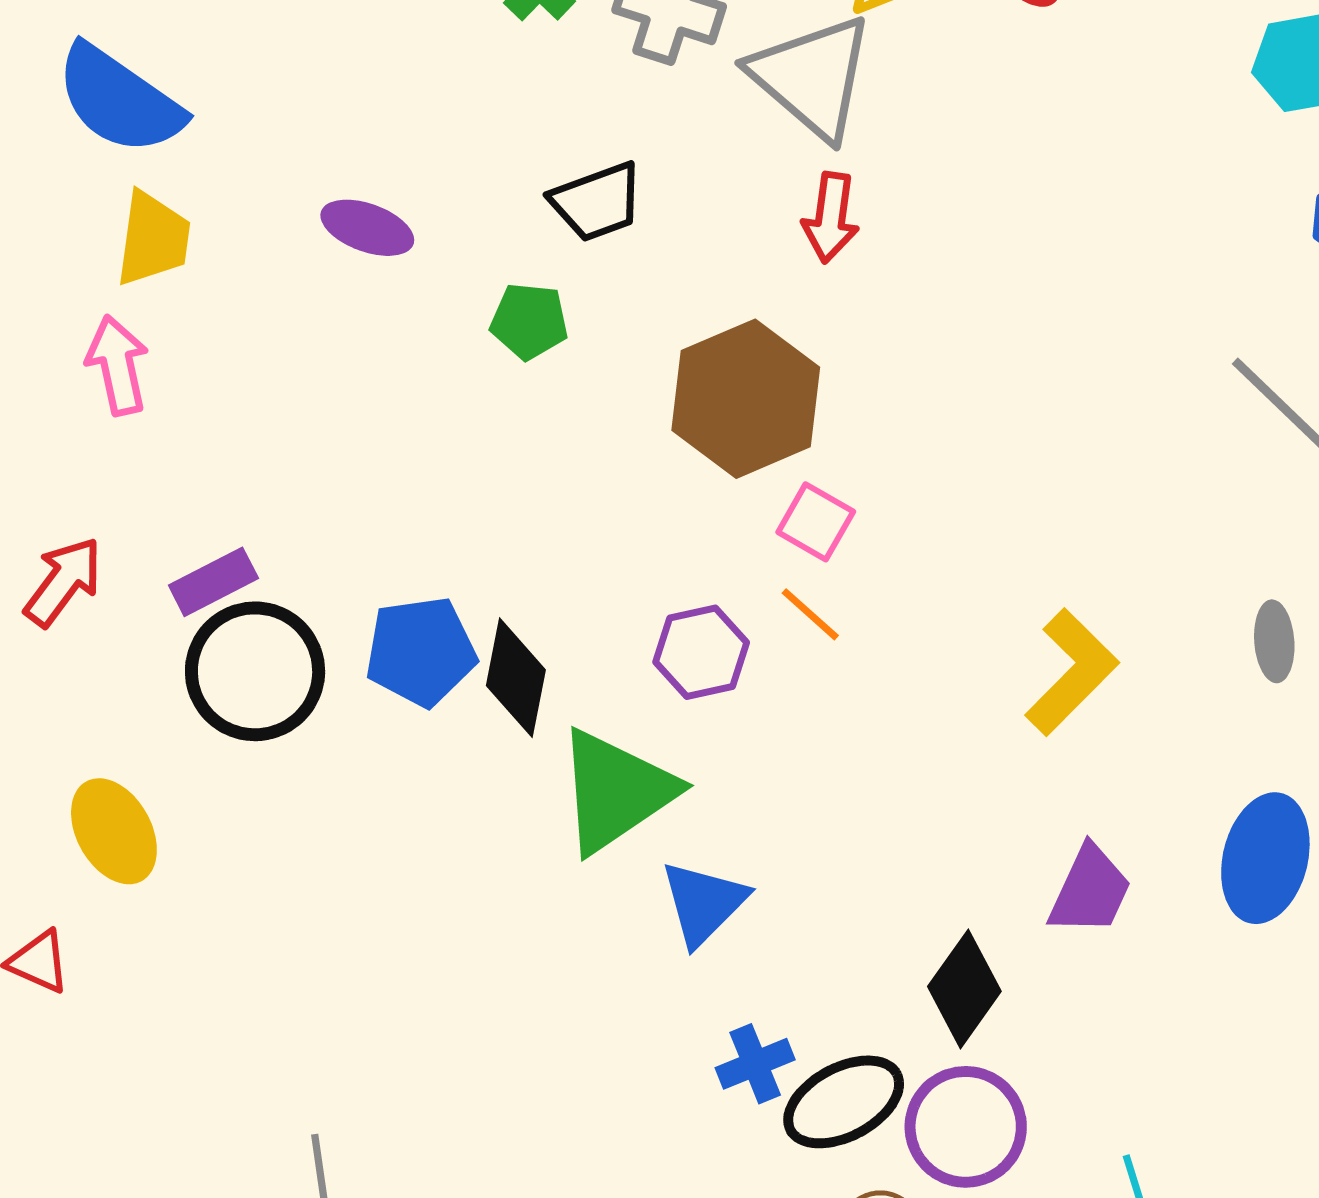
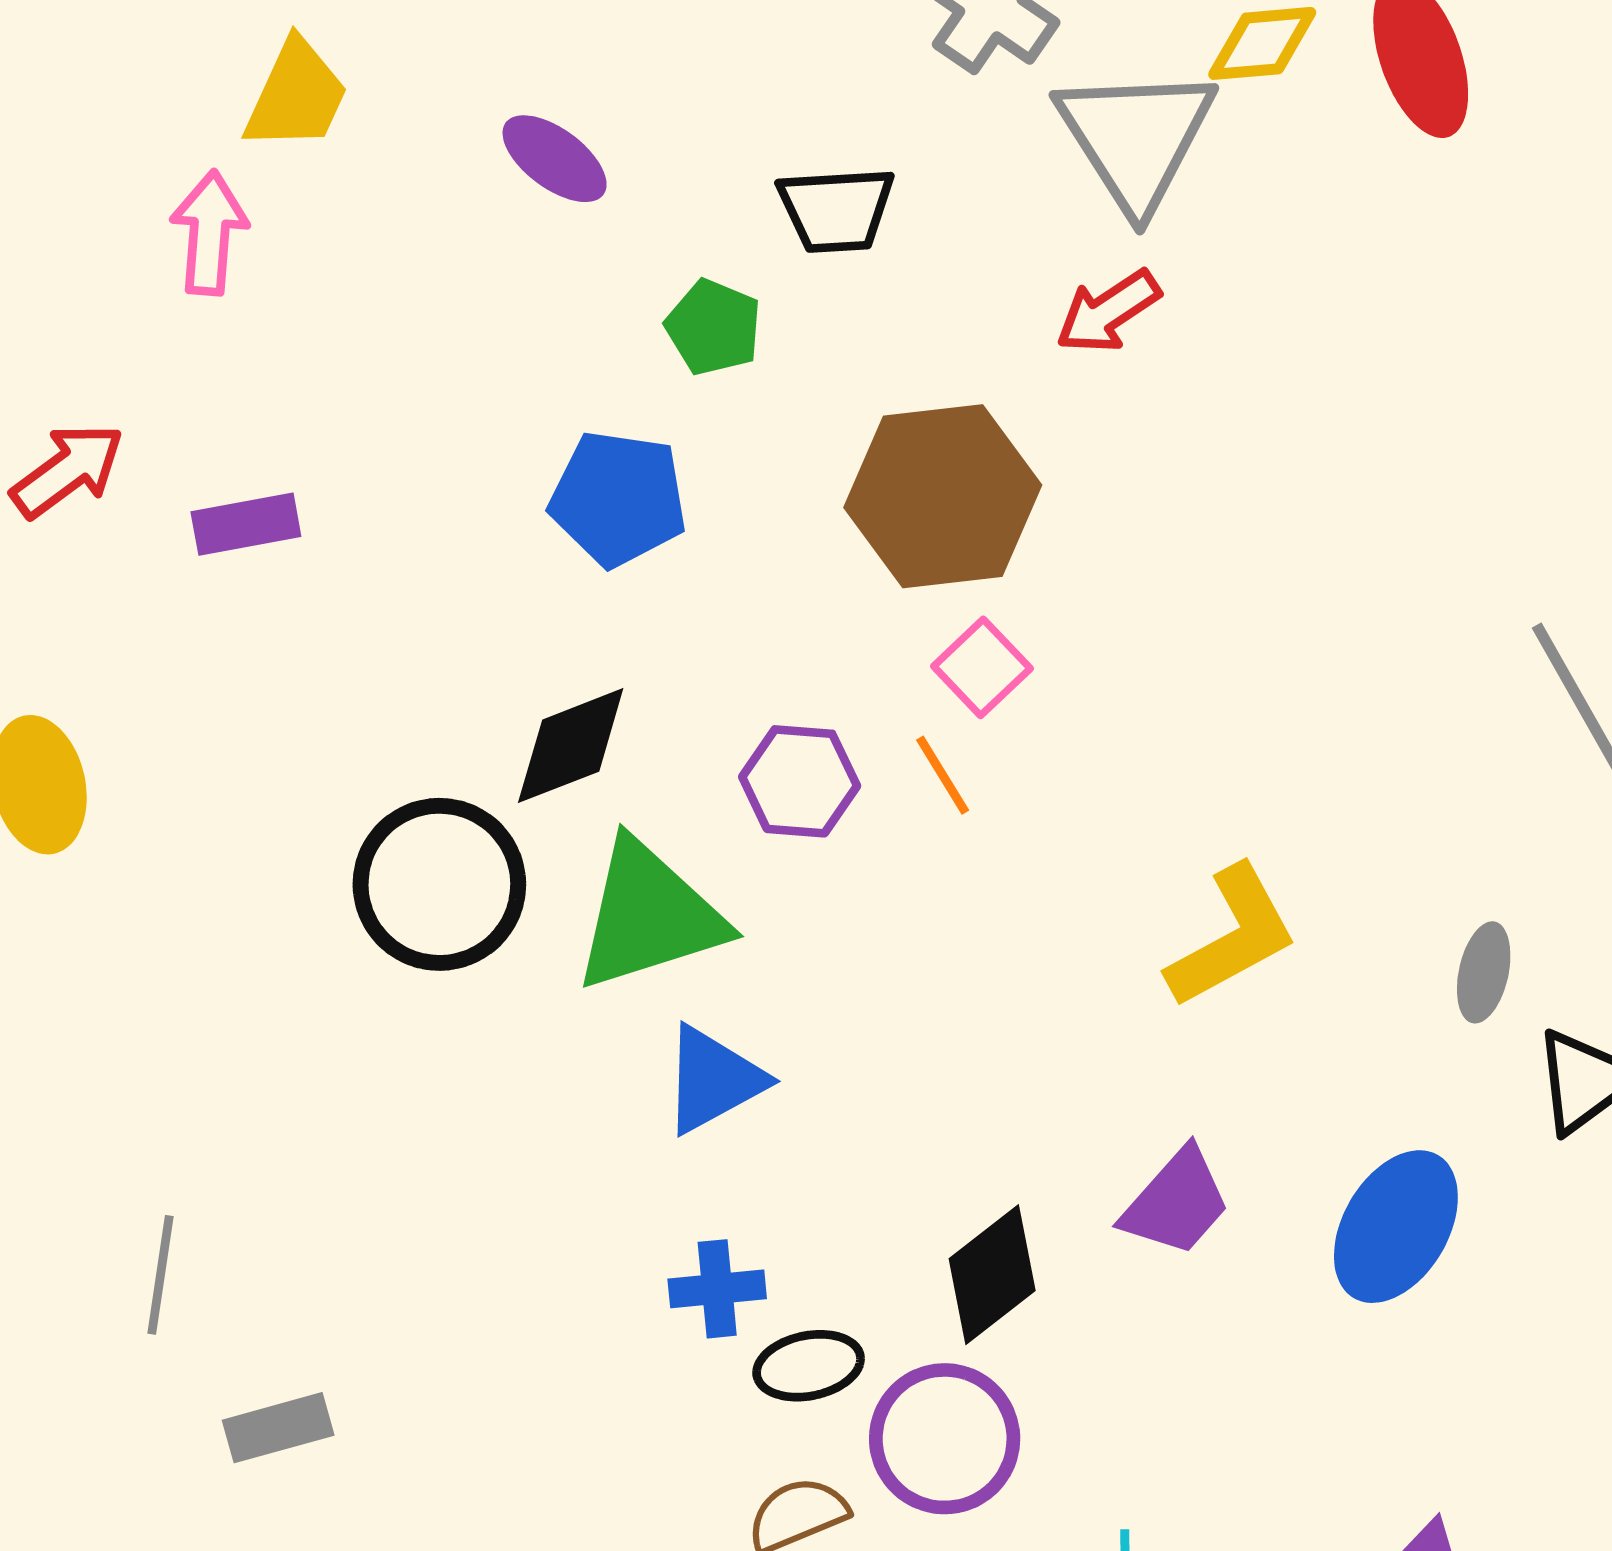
red arrow: (831, 218) -> (1108, 312), turned 32
blue pentagon: (421, 651) -> (618, 498), moved
black circle: (255, 671) -> (439, 884), moved
black diamond: (516, 678) -> (571, 746), turned 41
black ellipse: (844, 1102) -> (809, 1366), size x0.7

